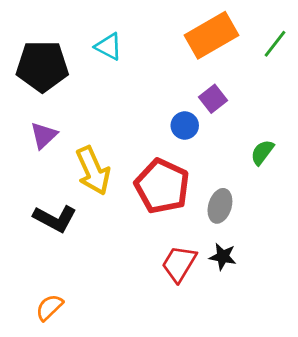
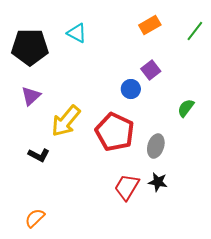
orange rectangle: (212, 35) -> (150, 25), size x0.6
yellow arrow: (93, 171) -> (66, 121), turned 64
black L-shape: (55, 219) -> (39, 155), size x0.7

